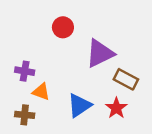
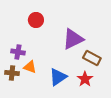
red circle: (63, 27) -> (36, 20), moved
brown cross: (25, 115) -> (12, 73), moved

